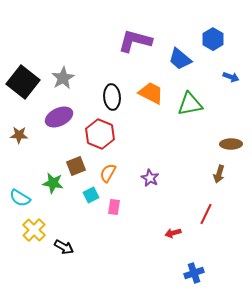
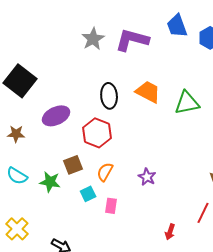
blue trapezoid: (180, 59) -> (177, 26), moved, turned 30
gray star: (63, 78) -> (93, 39), moved
cyan semicircle: (20, 198) -> (17, 176), moved
yellow cross: (34, 230) -> (17, 229), moved
red arrow: (173, 233) -> (170, 232), turned -56

